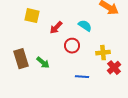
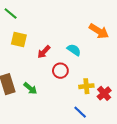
yellow cross: (103, 53) -> (86, 86), moved
blue line: (82, 77) -> (80, 112), moved, turned 40

